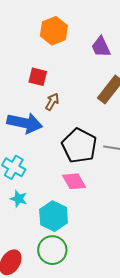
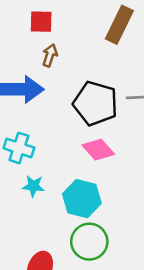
red square: (38, 77) -> (41, 22), moved

